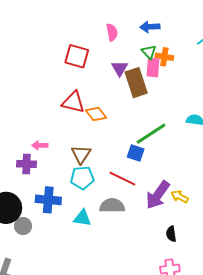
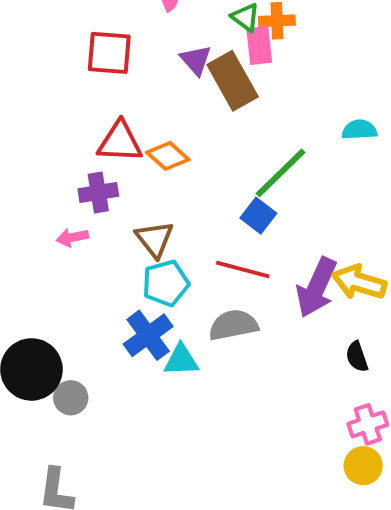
blue square: (136, 153) -> (258, 216), turned 30
purple cross: (26, 164) -> (98, 192), moved
yellow arrow: (180, 197) -> (359, 282), size x1.5
blue cross: (48, 200) -> (148, 335), moved, turned -30

